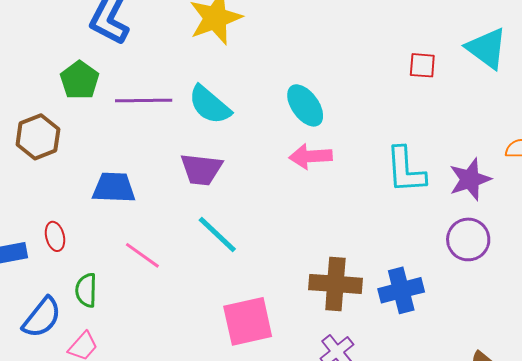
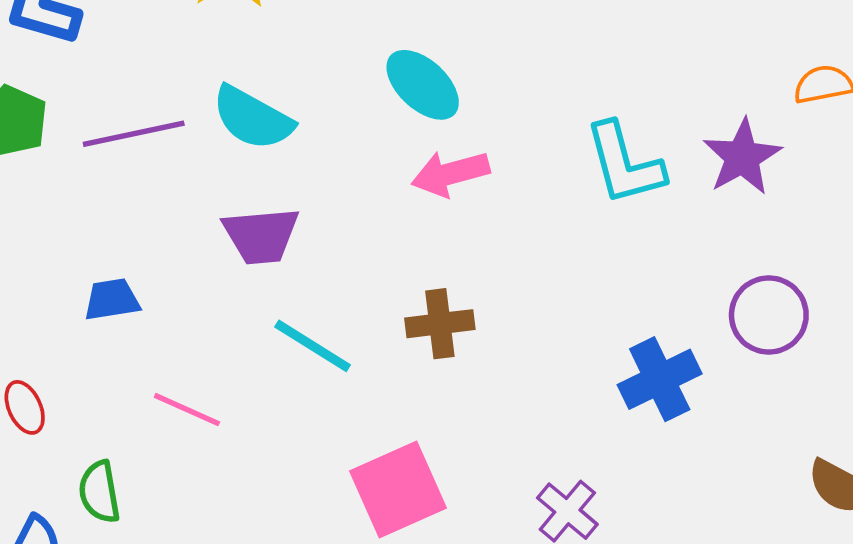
blue trapezoid: (114, 188) -> (112, 300), size x0.7
purple circle: (468, 239) -> (769, 315), moved
brown cross: (335, 284) -> (440, 324), moved, size x0.7

